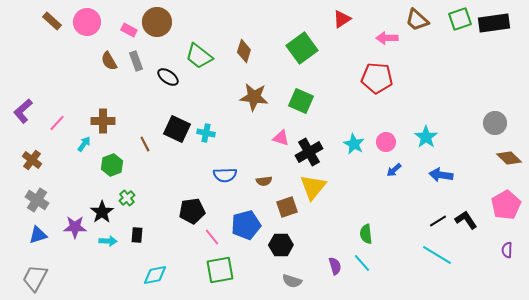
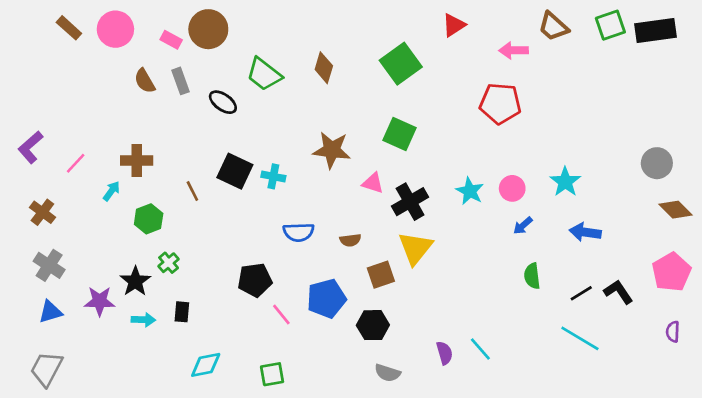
brown star: (254, 97) -> (332, 150), moved
green semicircle: (366, 234) -> (532, 276), moved
green square: (220, 270) -> (272, 374), moved, size x0.7

